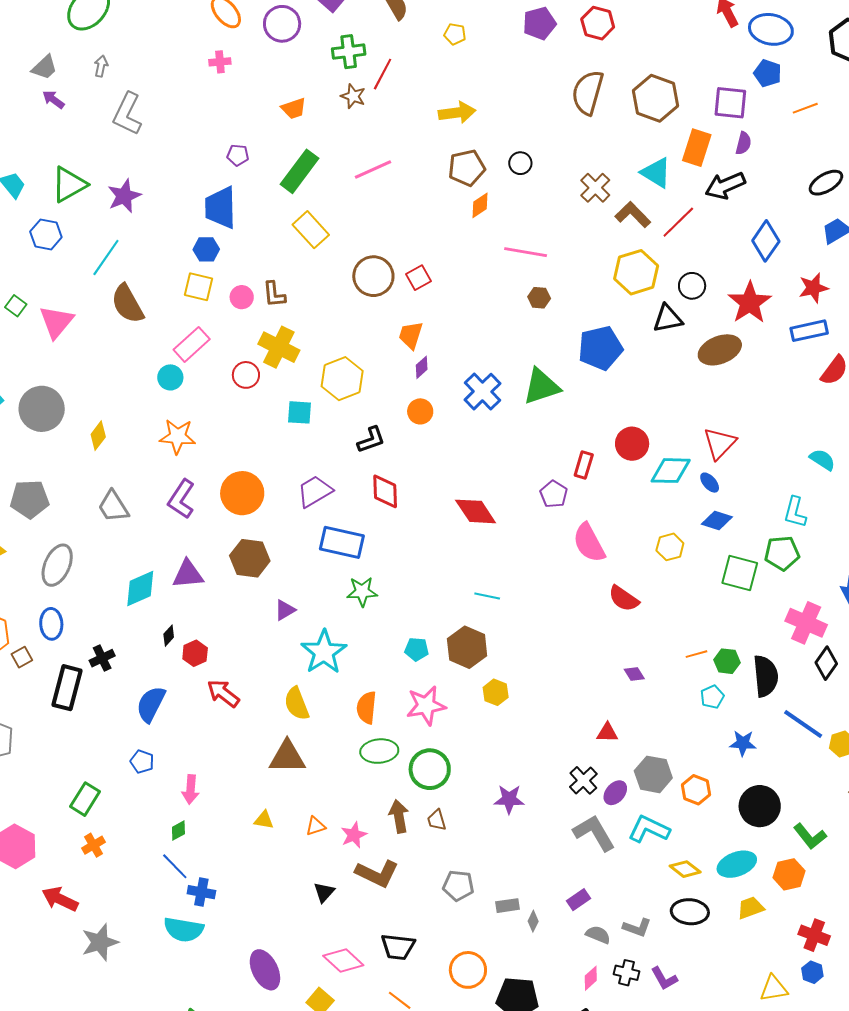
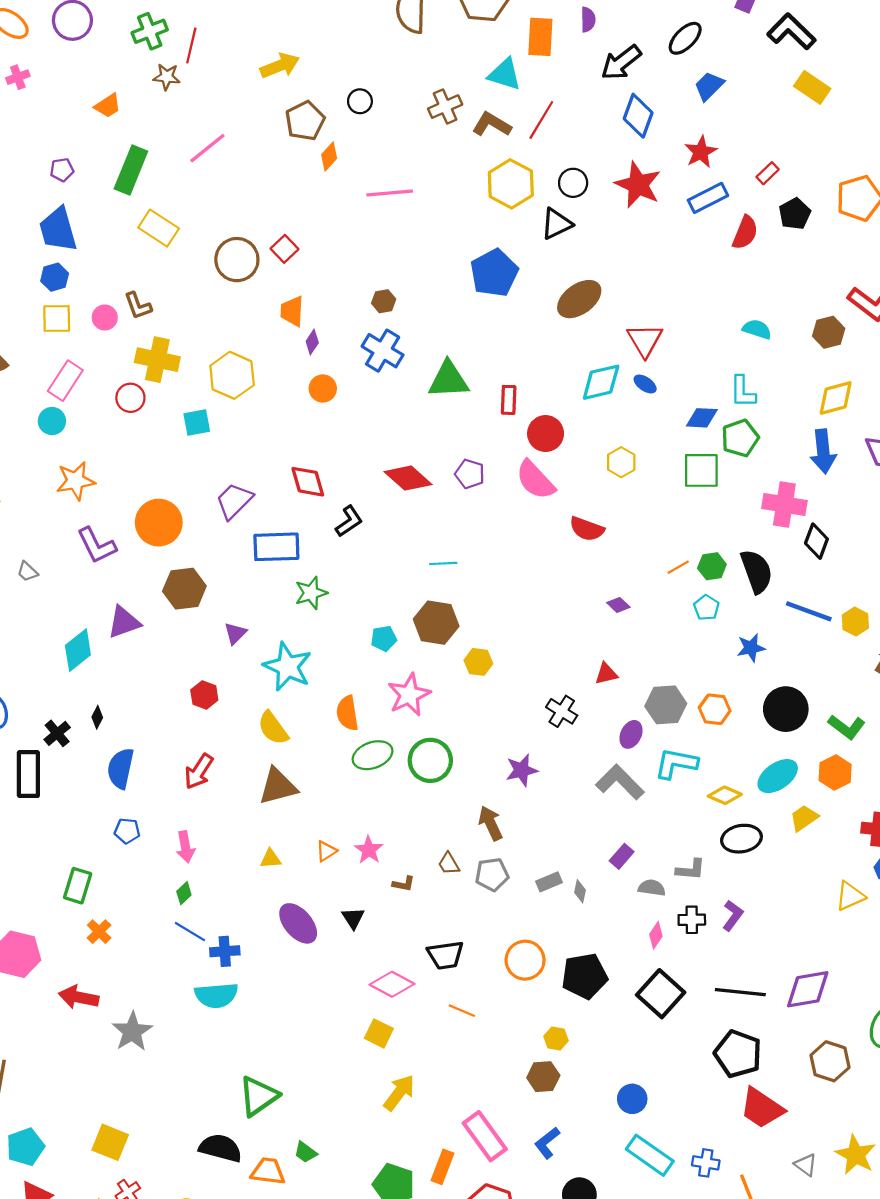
black arrow: (725, 186) -> (621, 63), moved
brown cross: (595, 188) -> (445, 107), turned 36
brown hexagon: (539, 298) -> (384, 301), moved
brown ellipse: (720, 350) -> (579, 299), moved
green triangle: (541, 386) -> (448, 380), moved, turned 30
black L-shape: (371, 440) -> (349, 521), moved
red circle: (632, 444) -> (546, 434), moved
purple pentagon: (554, 494) -> (470, 474), moved
purple L-shape: (181, 499) -> (97, 545), turned -45
gray trapezoid: (113, 506) -> (27, 572), size x0.6
blue diamond: (717, 520) -> (702, 418), moved
black diamond: (169, 636) -> (97, 717), moved
red hexagon: (195, 653) -> (204, 695), moved
red arrow: (223, 693) -> (199, 771), moved, turned -80
black cross: (583, 780) -> (562, 711), moved
brown arrow: (399, 816) -> (491, 823), moved
brown trapezoid: (437, 820) -> (449, 864), moved
brown L-shape: (377, 873) -> (404, 884), size x0.5
purple ellipse: (265, 970) -> (298, 923), moved
purple L-shape: (664, 978) -> (733, 916), turned -100

